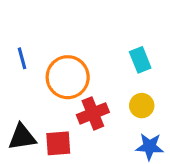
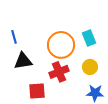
orange circle: (68, 77) -> (61, 45), moved
black triangle: (22, 137) -> (23, 61), moved

